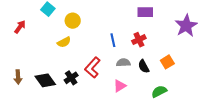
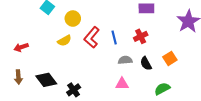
red arrow: (20, 27) -> (21, 47), moved, turned -144
red L-shape: (93, 67) -> (92, 37), moved
black cross: (71, 78) -> (74, 90), moved
pink triangle: (120, 86) -> (122, 84), turned 32

